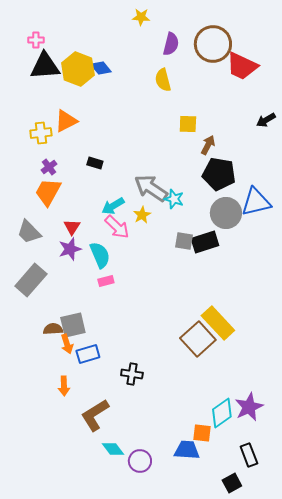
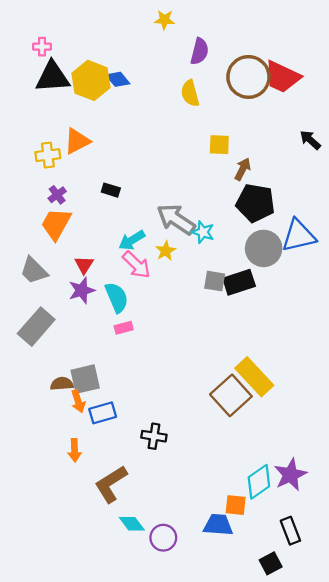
brown circle: (213, 44) -> (248, 77), moved
black arrow: (266, 120) -> (310, 140), turned 72

